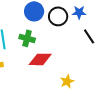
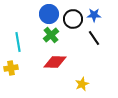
black line: (89, 36) -> (94, 38), moved
green cross: (27, 38) -> (51, 35), moved, turned 35

